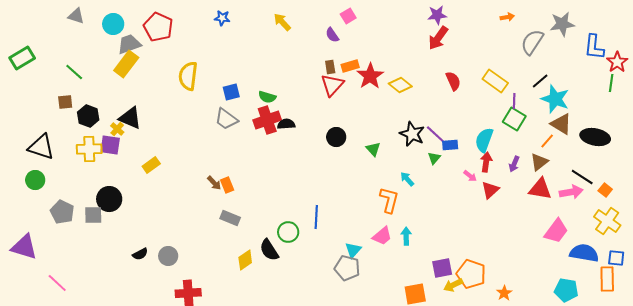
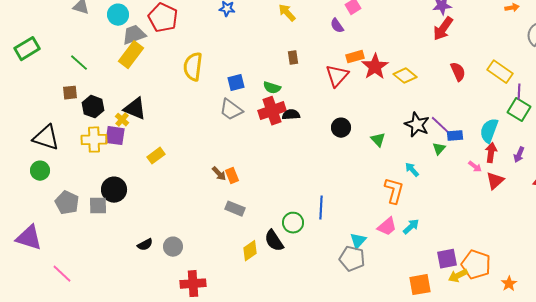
brown rectangle: (330, 67) -> (293, 58), moved
cyan arrow: (406, 236) -> (411, 227), turned 48

